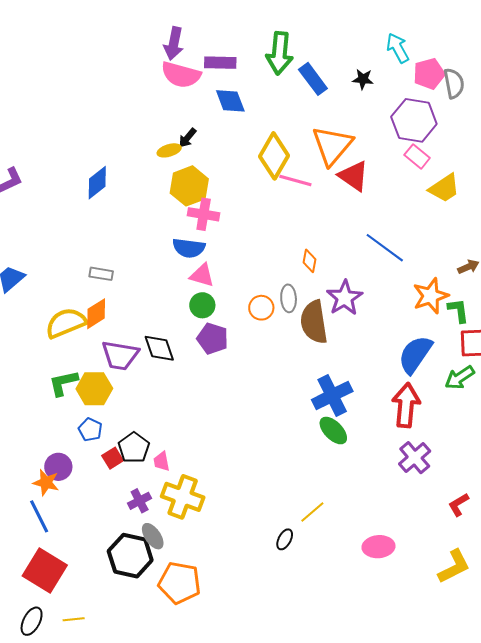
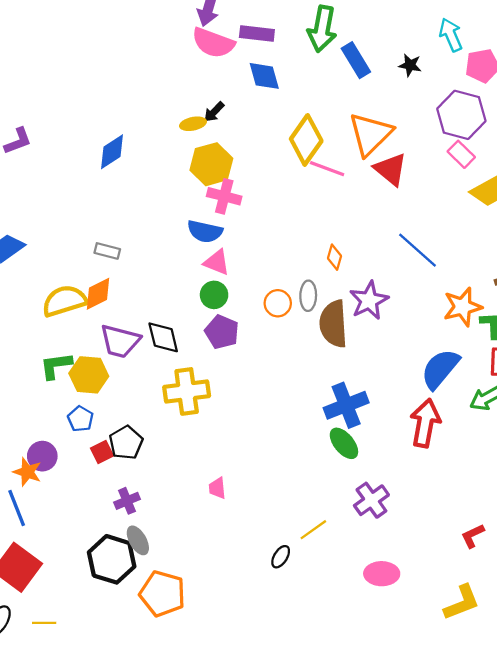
purple cross: (415, 458) -> (371, 500), moved
pink trapezoid: (162, 461) -> (217, 488), moved
yellow cross: (183, 497) -> (187, 391), moved, turned -33

